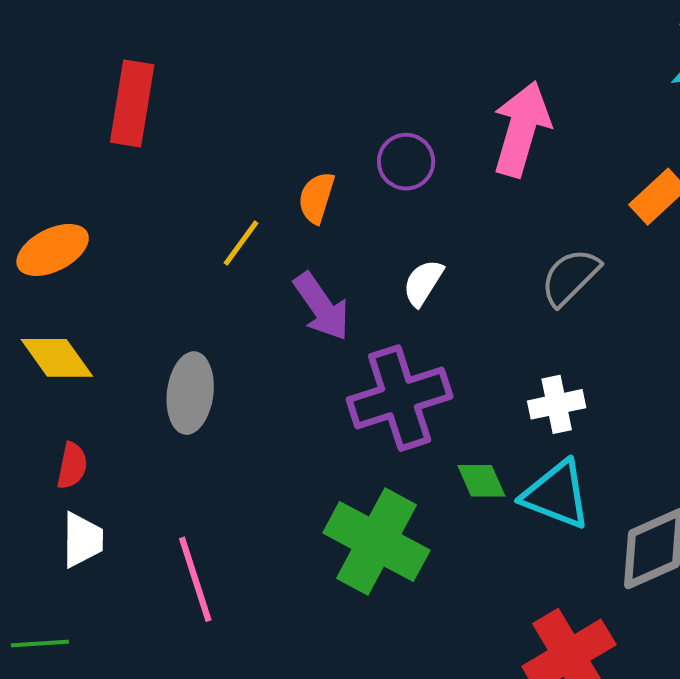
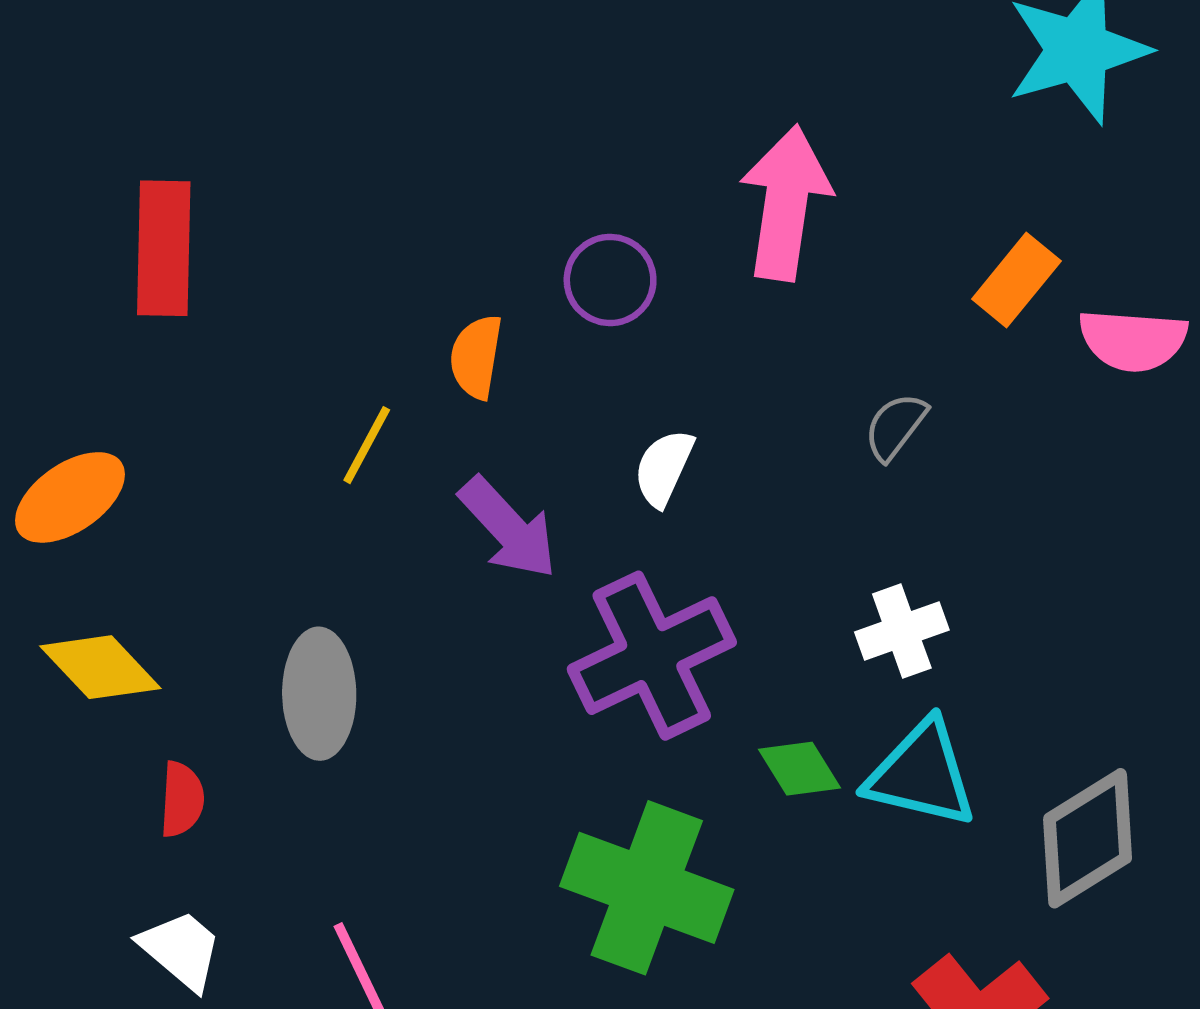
gray semicircle: (570, 277) -> (895, 427), size x0.7
red semicircle: (72, 466) -> (182, 799), moved
white trapezoid: (82, 540) -> (181, 950), turned -42

